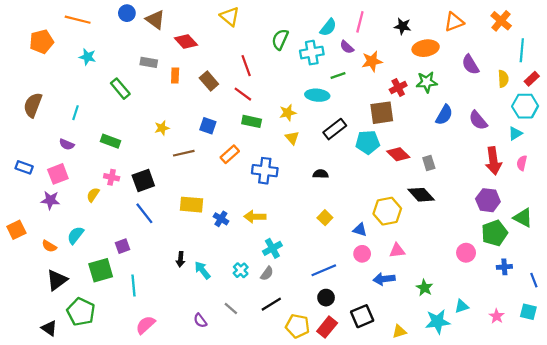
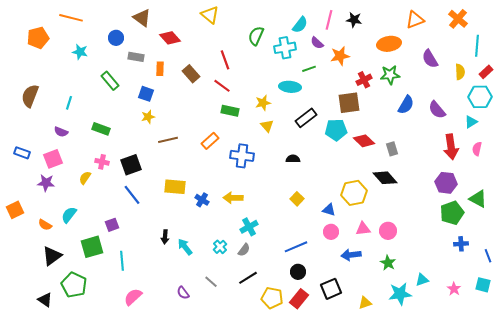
blue circle: (127, 13) -> (116, 38), moved
black star: (403, 26) -> (354, 20), moved
blue square: (208, 126) -> (146, 94), moved
pink circle: (466, 253) -> (388, 231), moved

